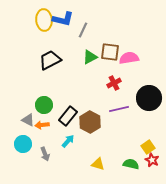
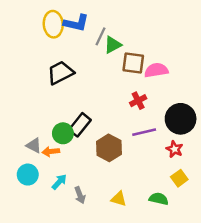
green triangle: (90, 57) -> (113, 45), moved
green circle: (44, 105) -> (63, 133), moved
black rectangle: (68, 116) -> (80, 125), moved
cyan arrow: (68, 141) -> (59, 182), moved
gray arrow: (45, 154) -> (80, 195), moved
red star: (152, 160) -> (174, 149), moved

